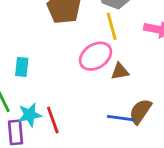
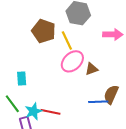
yellow line: (112, 26) -> (67, 40), moved
red line: (53, 120) -> (50, 112), turned -48

